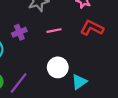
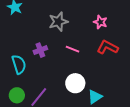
pink line: (54, 31) -> (72, 49), turned 32

